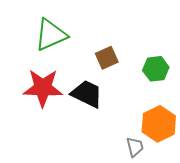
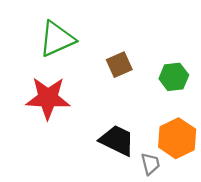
black trapezoid: (87, 94) -> (117, 140), moved

